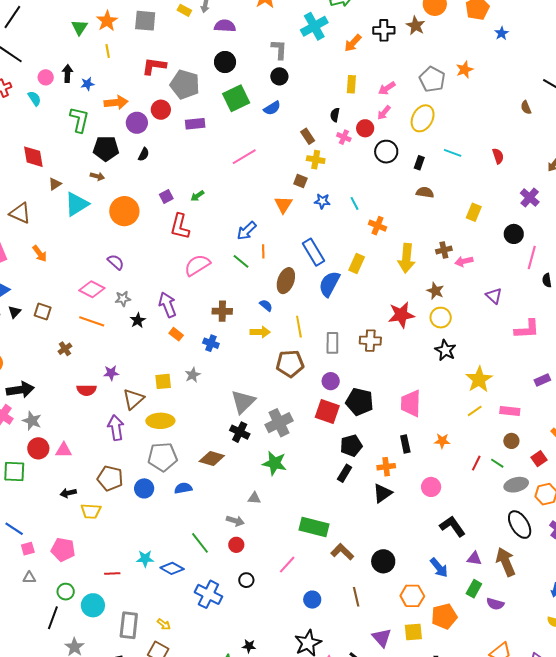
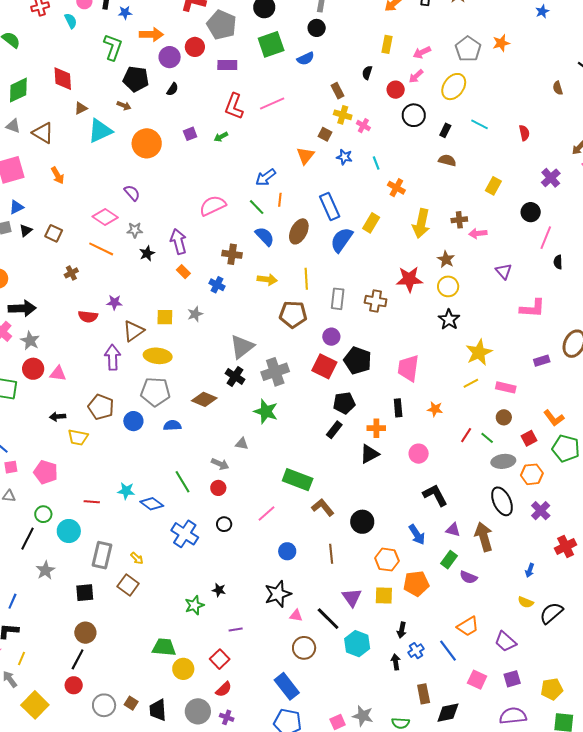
pink cross: (344, 137) -> (363, 126), moved
red L-shape: (180, 226) -> (234, 106), moved
blue semicircle: (266, 305) -> (265, 236), moved, size x1.5

